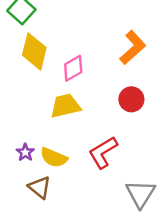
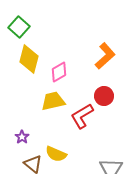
red L-shape: (103, 152) -> (82, 116), moved
yellow semicircle: (54, 158) -> (56, 154), moved

